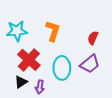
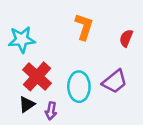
orange L-shape: (53, 31) -> (84, 27), moved
red semicircle: (93, 38) -> (126, 38), moved

